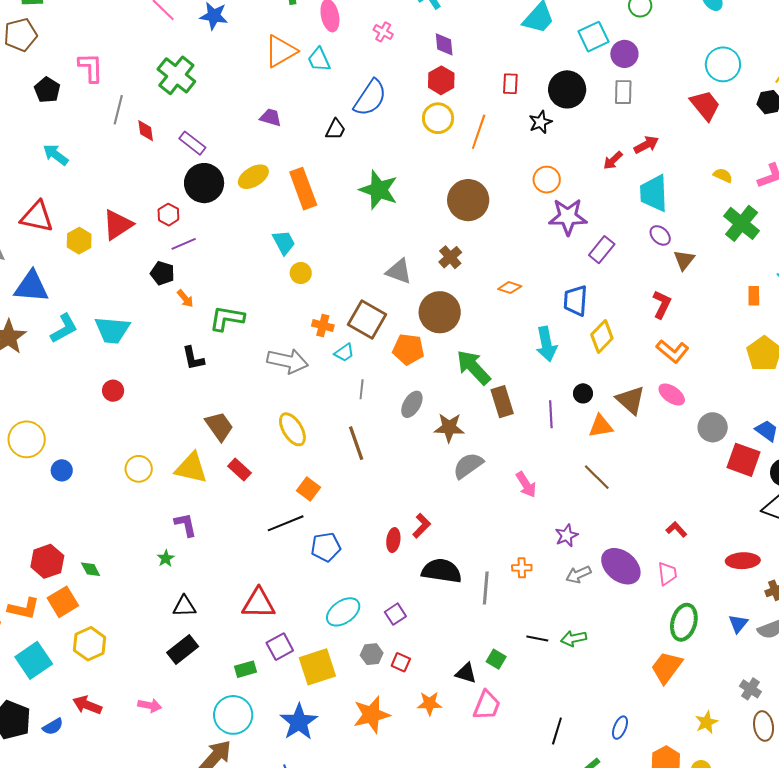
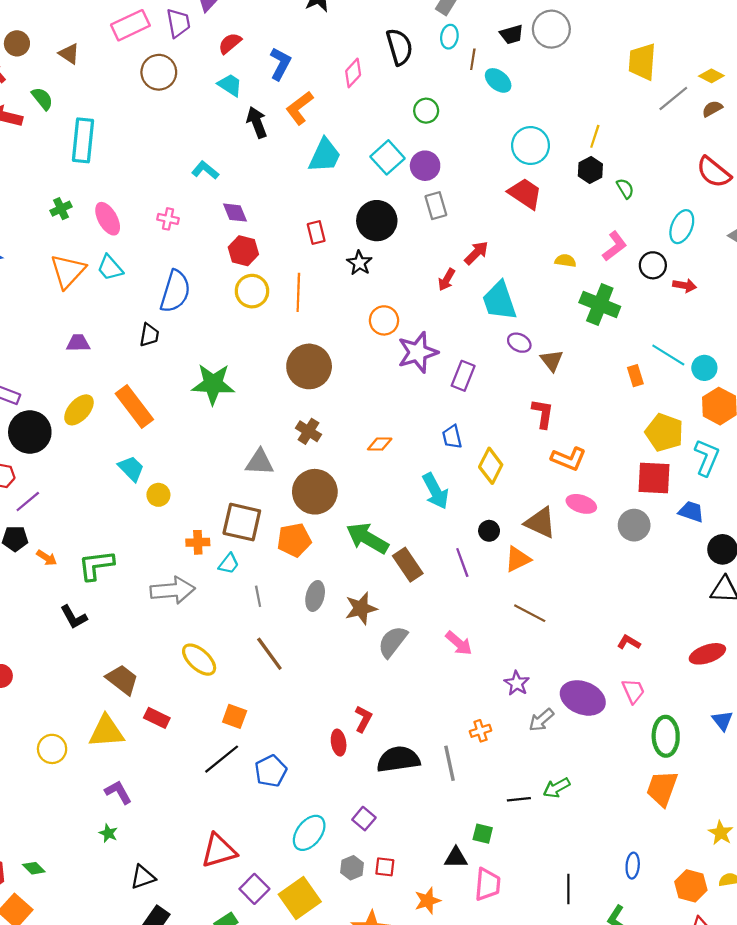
blue trapezoid: (576, 301) -> (452, 437), size x0.7
red square: (743, 460) -> (654, 478), moved

